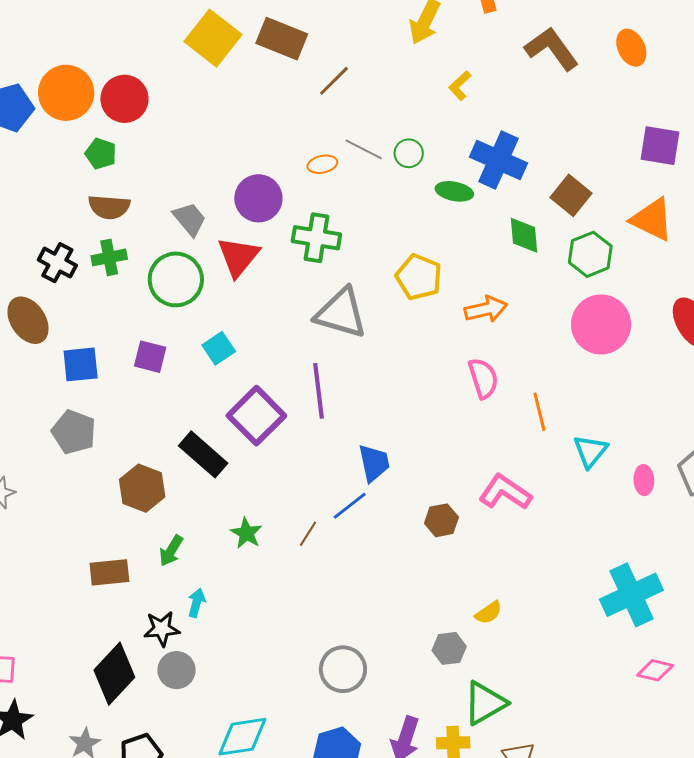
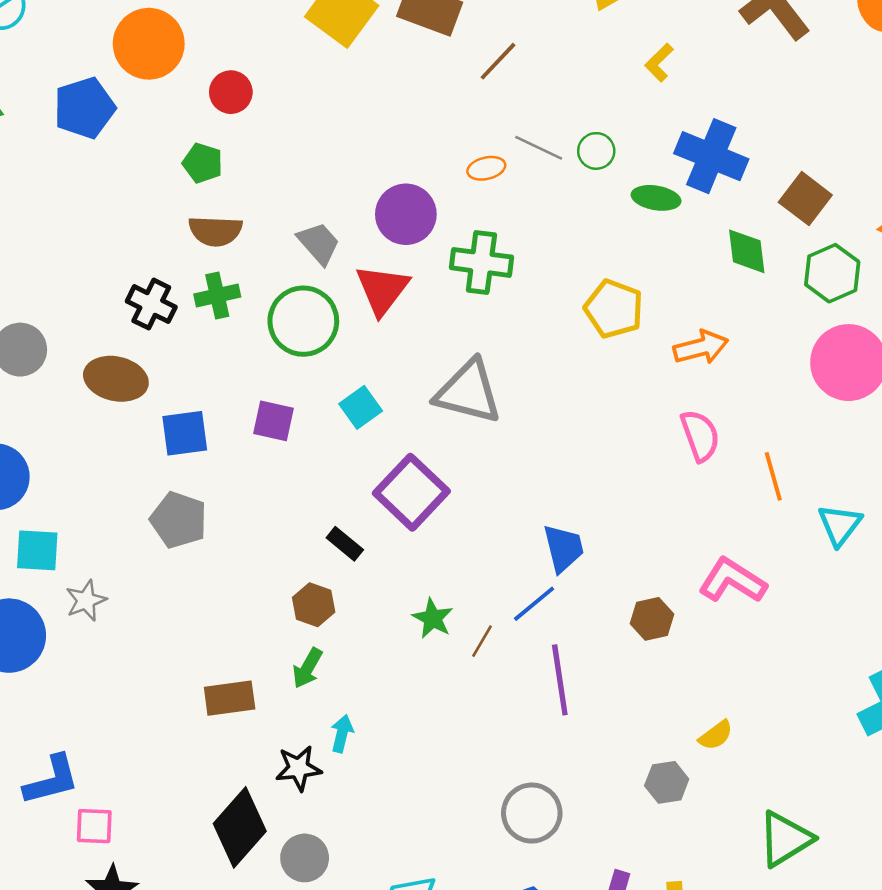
orange circle: (66, 93) -> (149, 44), moved
red circle: (124, 99) -> (231, 92), size x0.7
gray triangle: (341, 313) -> (468, 392), moved
brown ellipse: (28, 320) -> (116, 379), turned -42
purple line: (318, 391) -> (560, 680), moved
black rectangle: (203, 454) -> (345, 544), size x0.6
brown hexagon: (142, 488) -> (314, 605), moved, size x0.7
green star: (246, 533) -> (433, 618), moved
gray circle: (177, 670) -> (305, 858), moved
green triangle: (485, 703) -> (785, 839), moved

